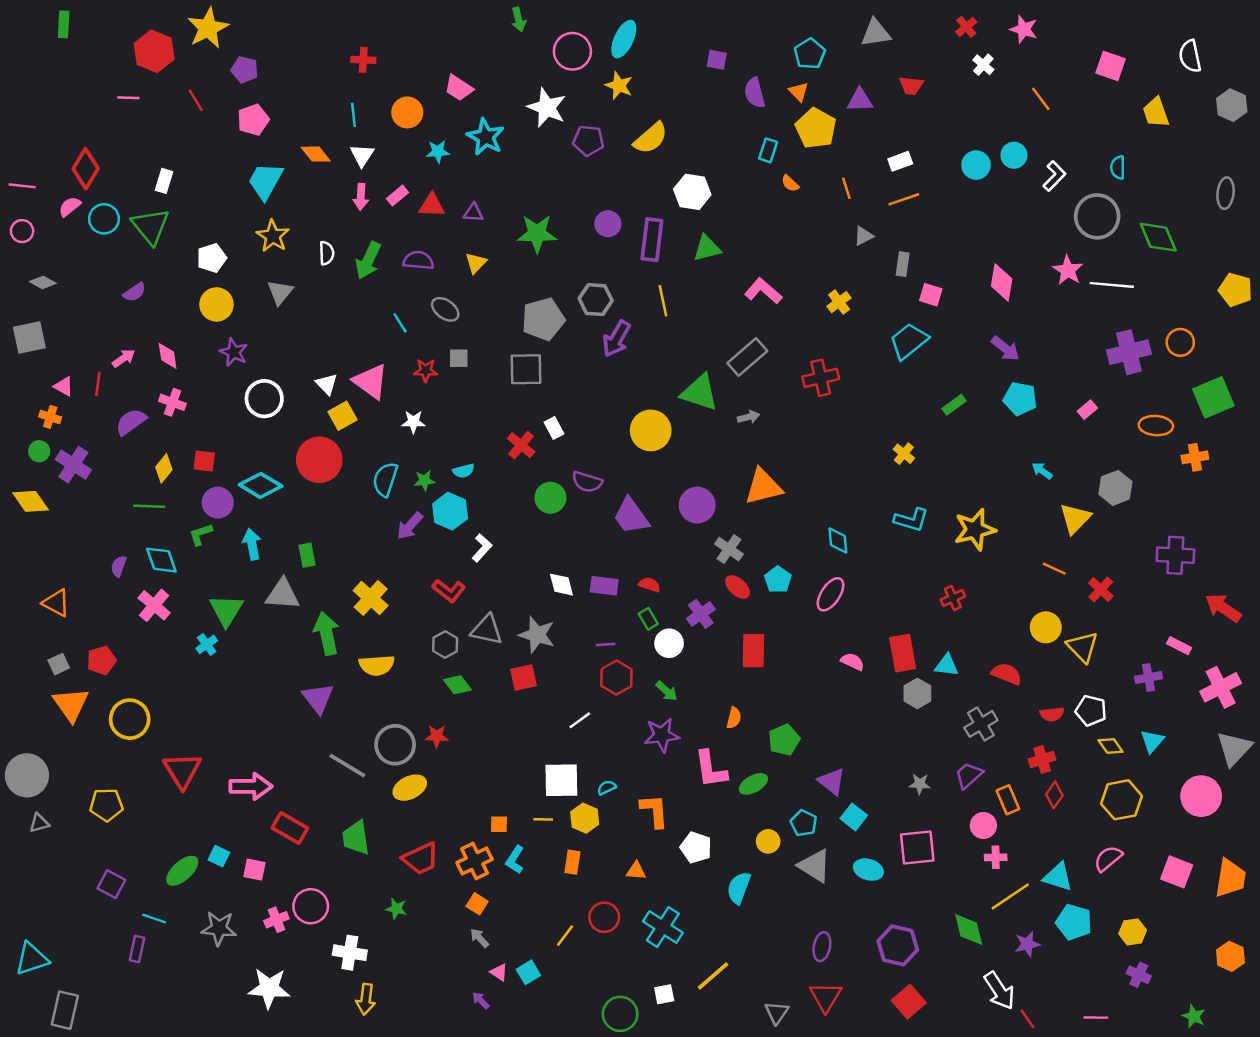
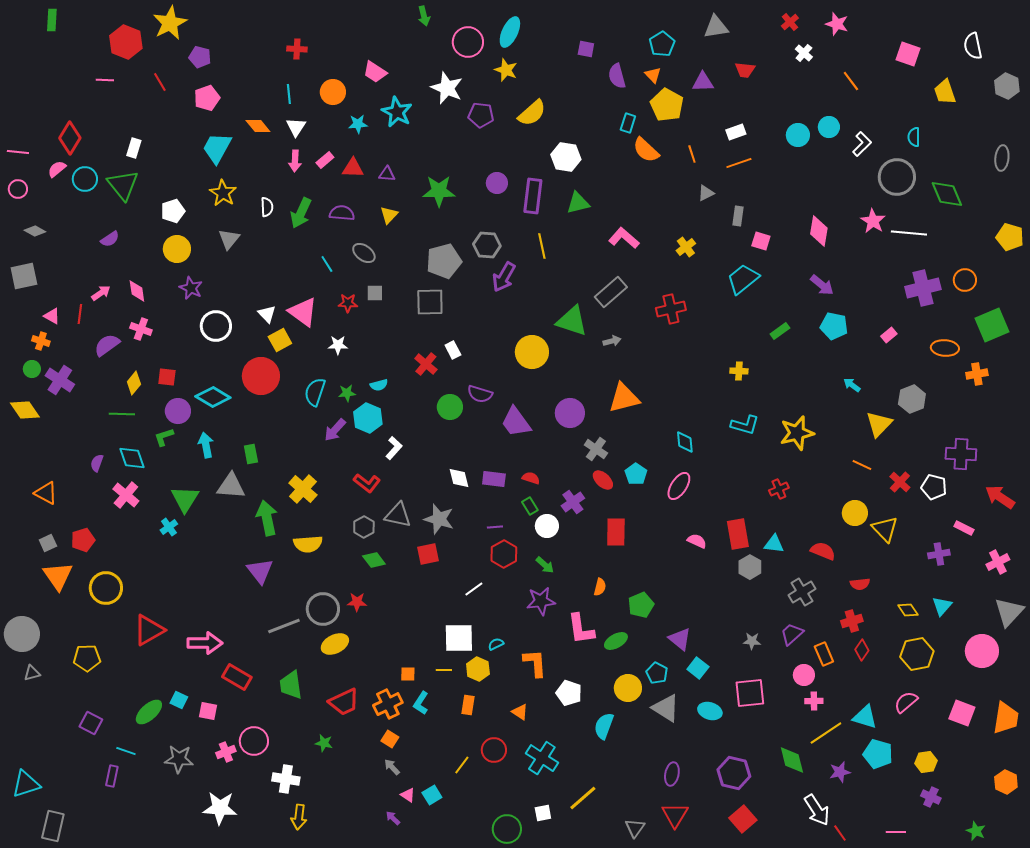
orange semicircle: (790, 183) -> (646, 150), size x1.8
yellow cross: (904, 454) -> (739, 371), turned -36
pink cross: (1221, 687) -> (998, 562), size x0.7
white pentagon: (1091, 711) -> (934, 487), moved
gray line: (347, 766) -> (284, 626), turned -52
red triangle: (182, 770) -> (149, 630), turned 32
yellow circle: (768, 841) -> (628, 688), size x1.4
orange triangle: (636, 871) -> (520, 712), turned 30

